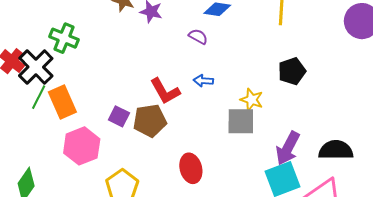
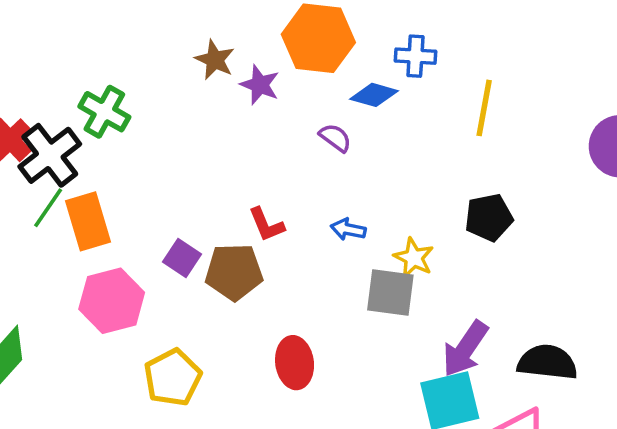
blue arrow: (203, 81) -> (348, 229), moved
red L-shape: (165, 91) -> (266, 225), size x0.7

